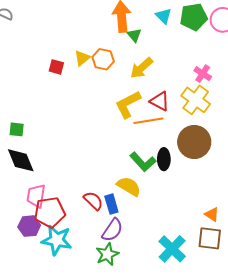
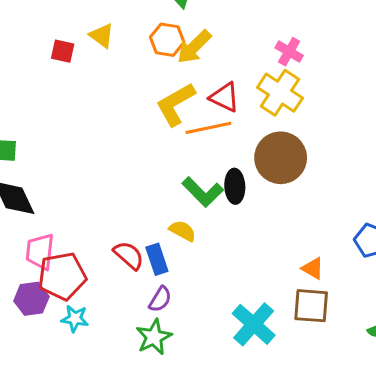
yellow triangle: (82, 58) -> (102, 36), turned -42
orange hexagon: (103, 59) -> (167, 40), moved
yellow semicircle: (129, 186) -> (183, 231), size x0.7
purple semicircle: (112, 230) -> (160, 299), size x0.7
cyan star: (57, 240) -> (75, 319), size x0.6

